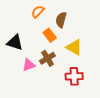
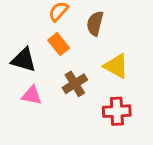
orange rectangle: (50, 35) -> (59, 44), moved
pink triangle: (29, 65) -> (32, 95), moved, turned 32

